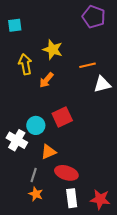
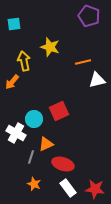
orange arrow: (46, 80) -> (12, 82), moved
gray line: (34, 175) -> (31, 157), moved
white rectangle: (72, 198) -> (68, 188), turned -30

